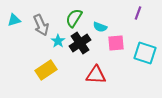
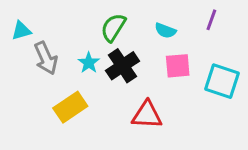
gray arrow: (41, 25) -> (46, 58), moved
cyan semicircle: (100, 27) -> (165, 31), moved

